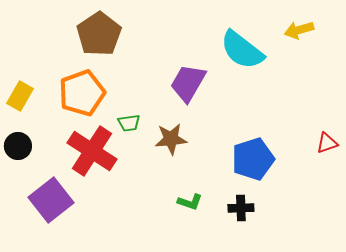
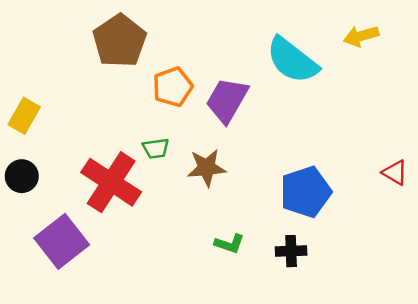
orange pentagon: (82, 93) -> (173, 87), moved, size x0.7
red triangle: (327, 143) -> (395, 173), turned 50

